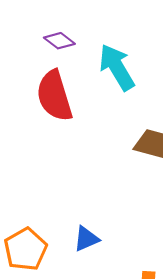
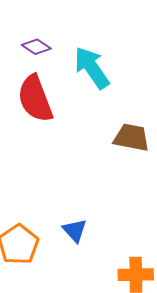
blue triangle: (86, 239) -> (75, 230), turned -44

